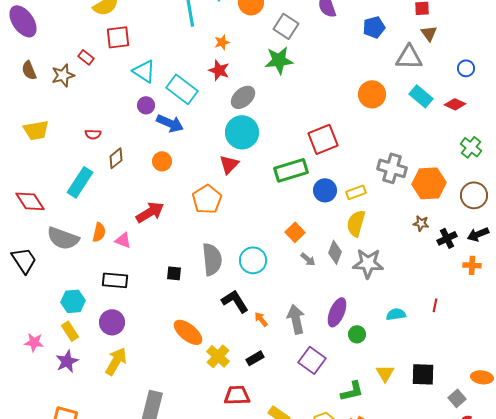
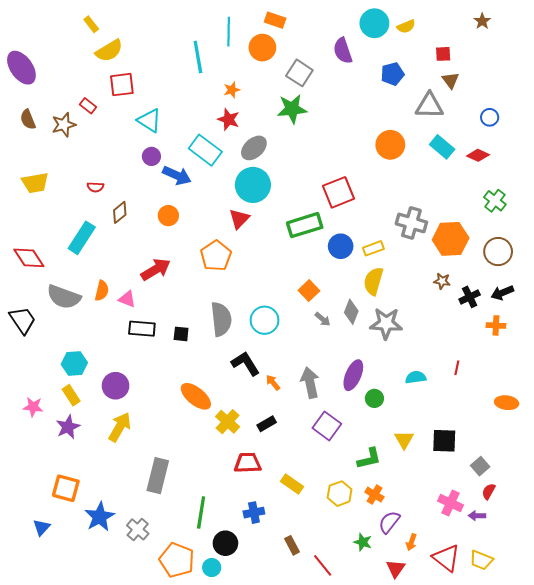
cyan rectangle: (182, 89) -> (205, 150), moved
black rectangle: (115, 280) -> (142, 329), moved
orange ellipse: (482, 377) -> (507, 403), moved

